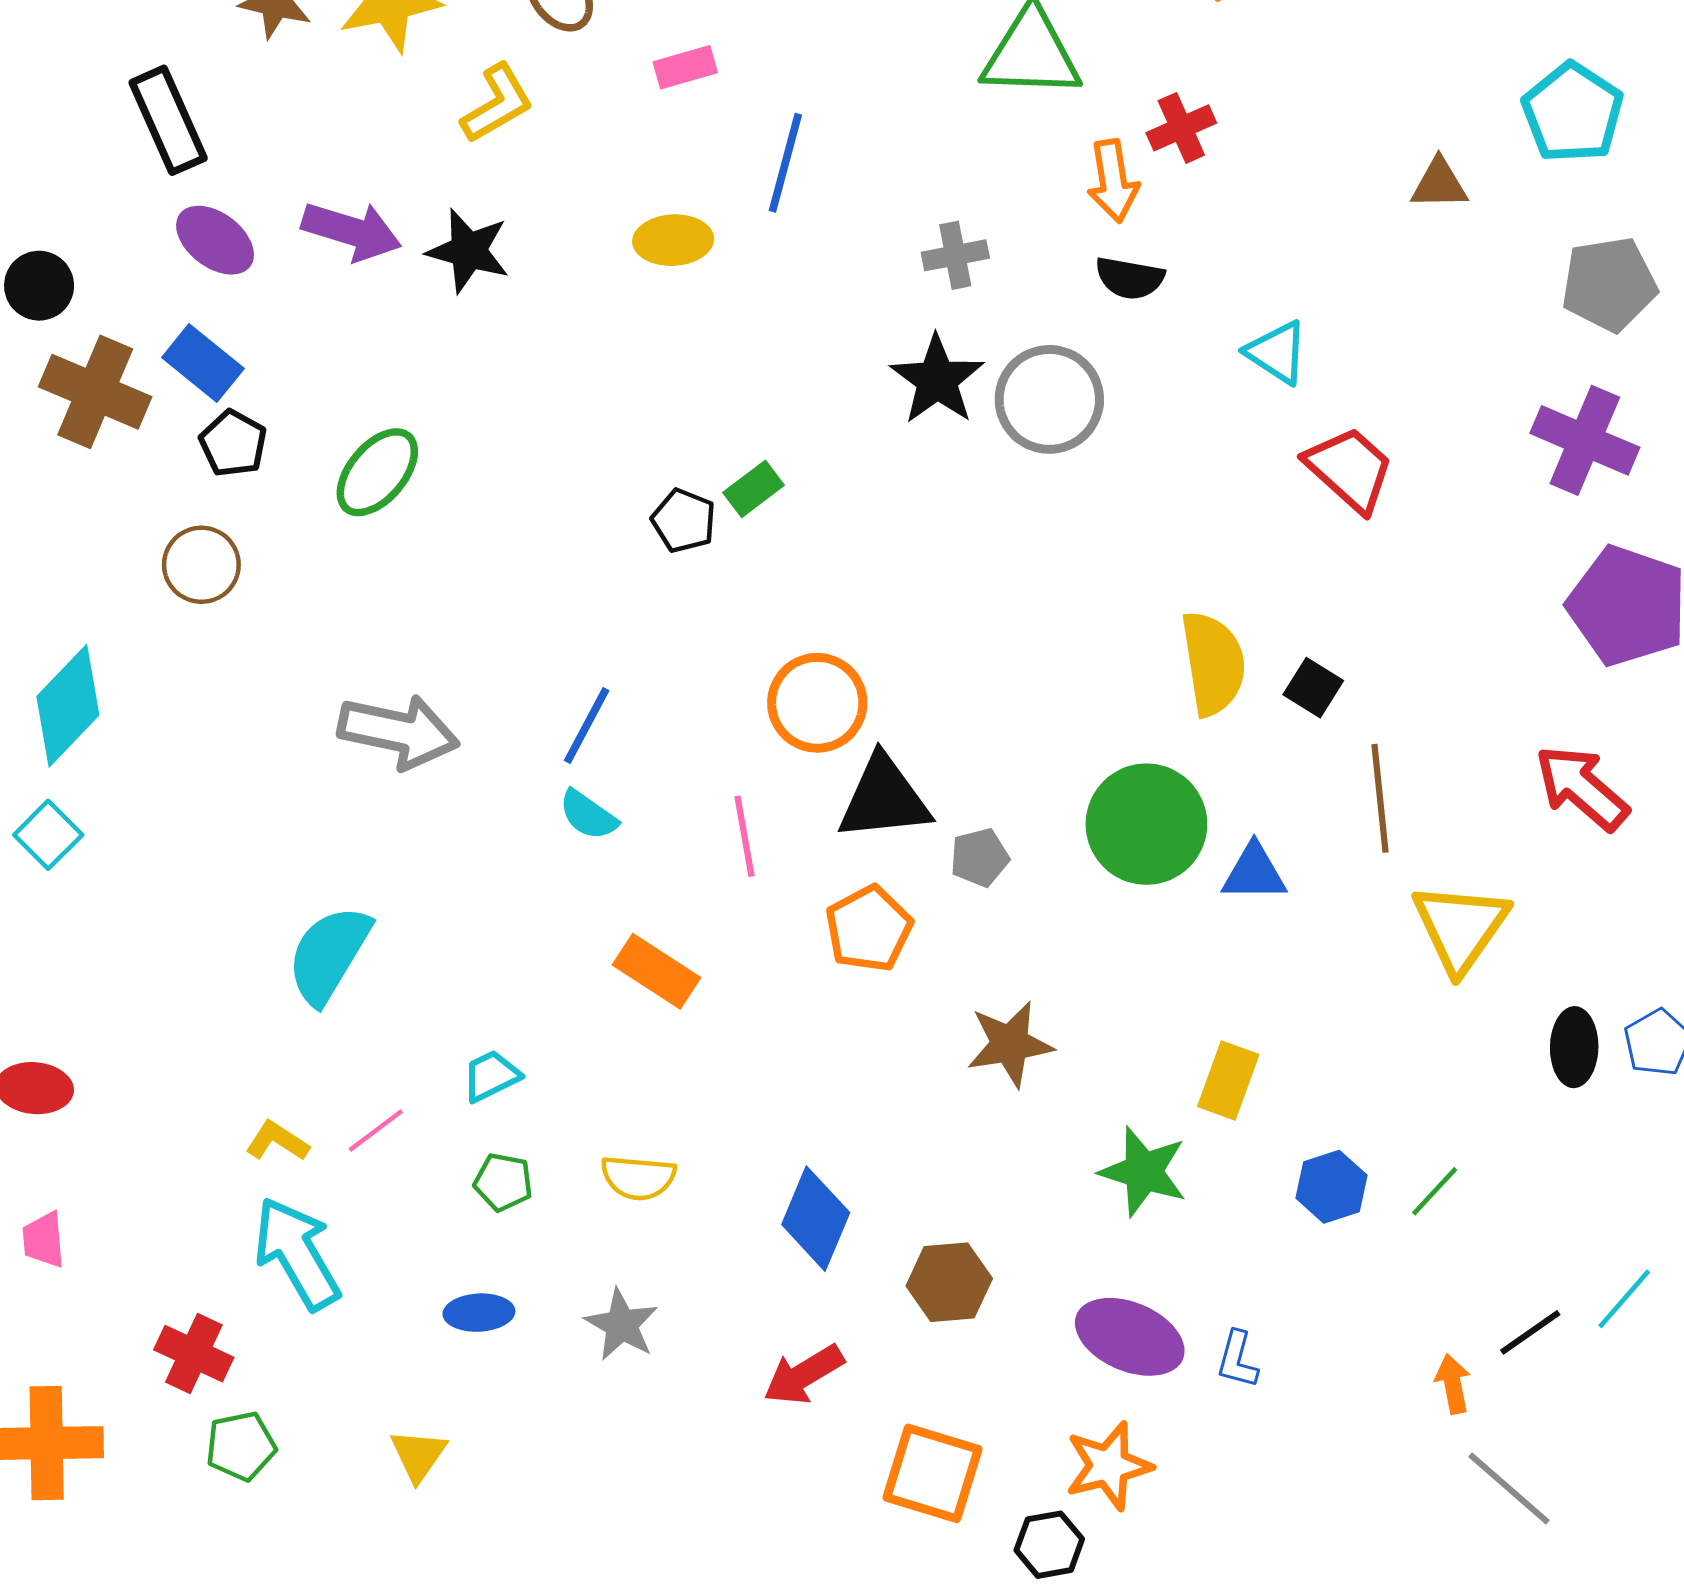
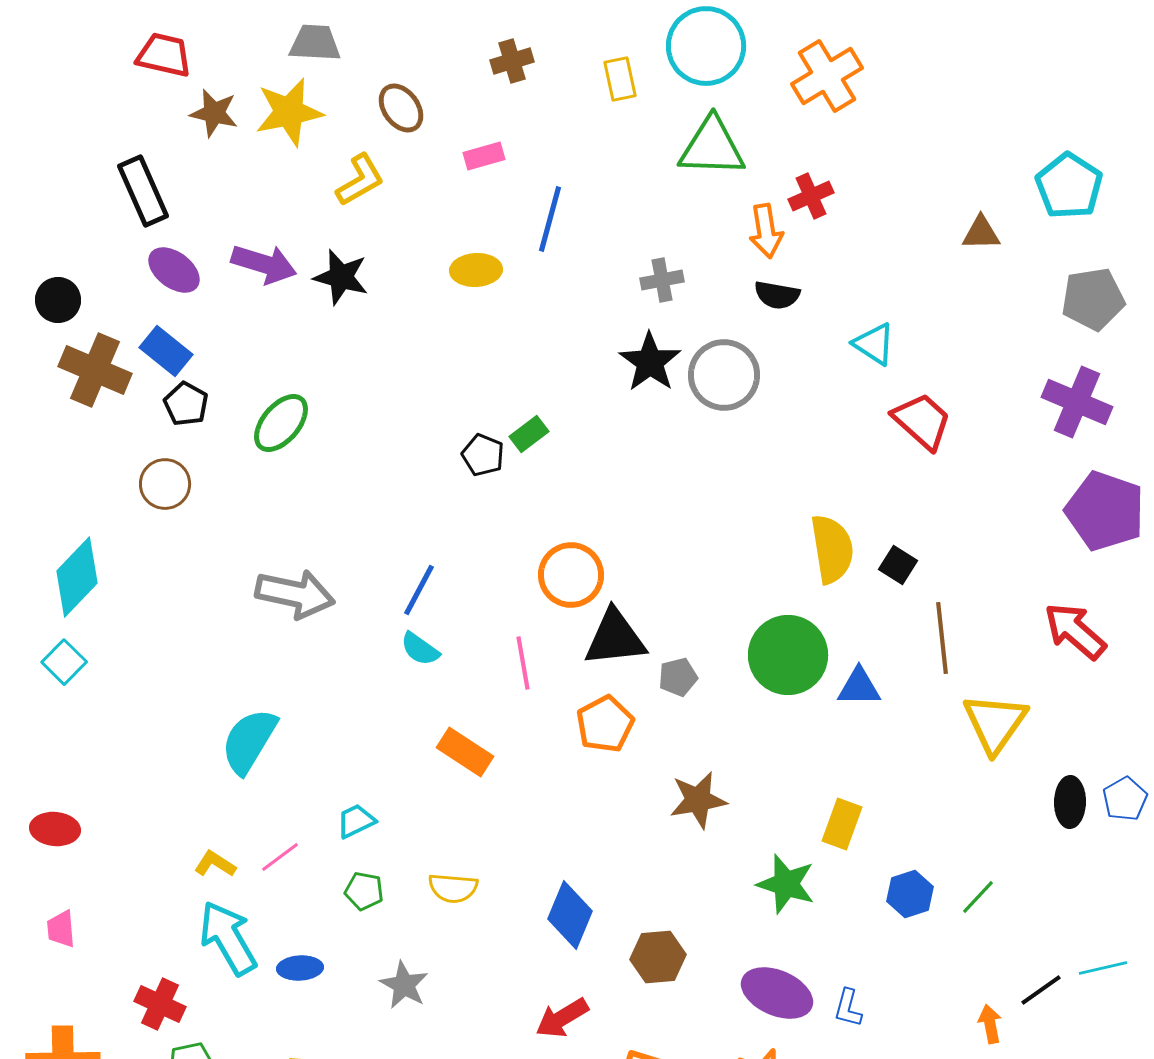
cyan line: (1624, 1299) -> (1103, 968), turned 36
blue ellipse: (479, 1313) -> (300, 968), moved
gray star: (622, 1325) -> (404, 985), moved

